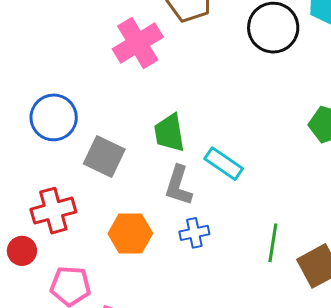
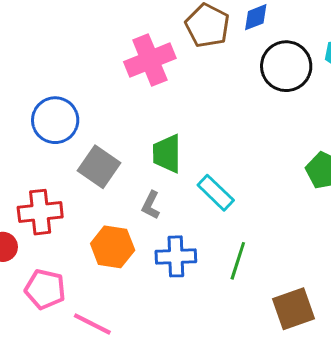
gray L-shape: (178, 186) -> (151, 205), moved, size x0.7
blue cross: (194, 233) -> (176, 256), size x1.4
green line: (273, 243) -> (238, 261), moved

